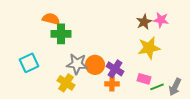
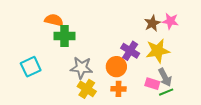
orange circle: (95, 65) -> (116, 67), moved
purple cross: (115, 69) -> (130, 51), moved
yellow cross: (66, 83) -> (87, 89), moved
gray arrow: (175, 87) -> (165, 77), moved, turned -54

